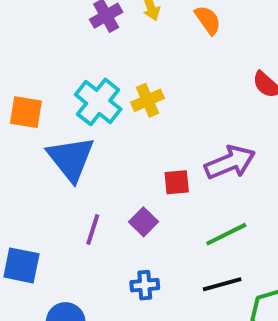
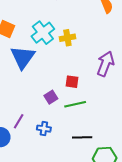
purple arrow: (230, 162) -> (106, 64), moved, turned -60
purple line: (93, 230) -> (19, 121), moved
green line: (226, 234) -> (75, 104), moved

